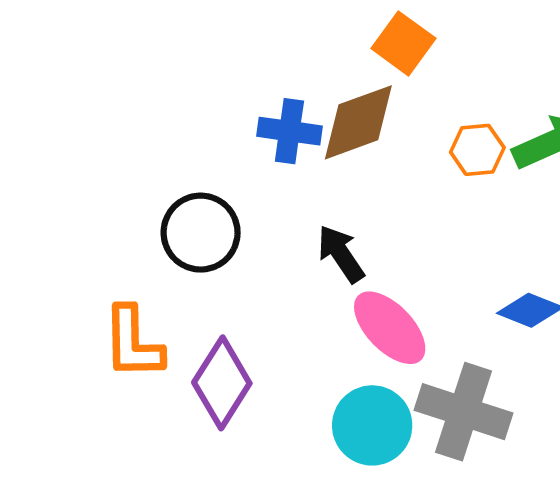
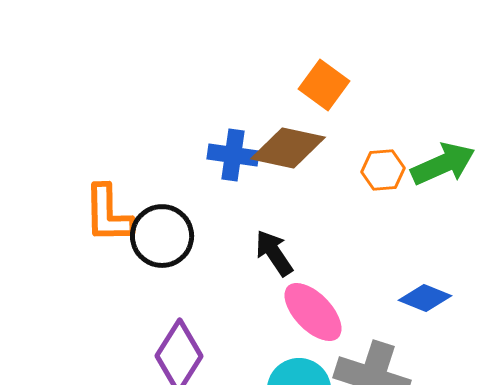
brown diamond: (358, 122) -> (288, 148), turned 32
orange L-shape: (133, 343) -> (108, 214), moved

